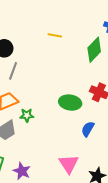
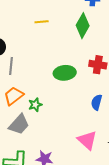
green ellipse: (70, 103) -> (65, 73), moved

